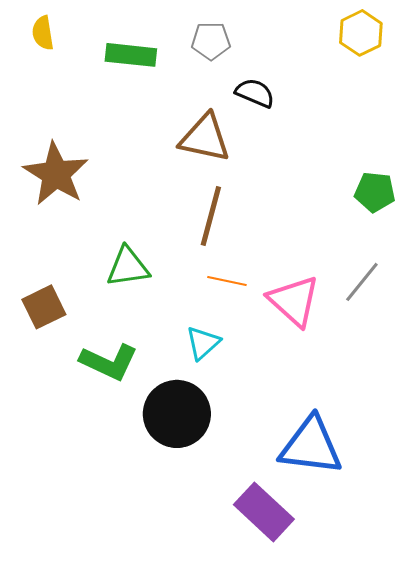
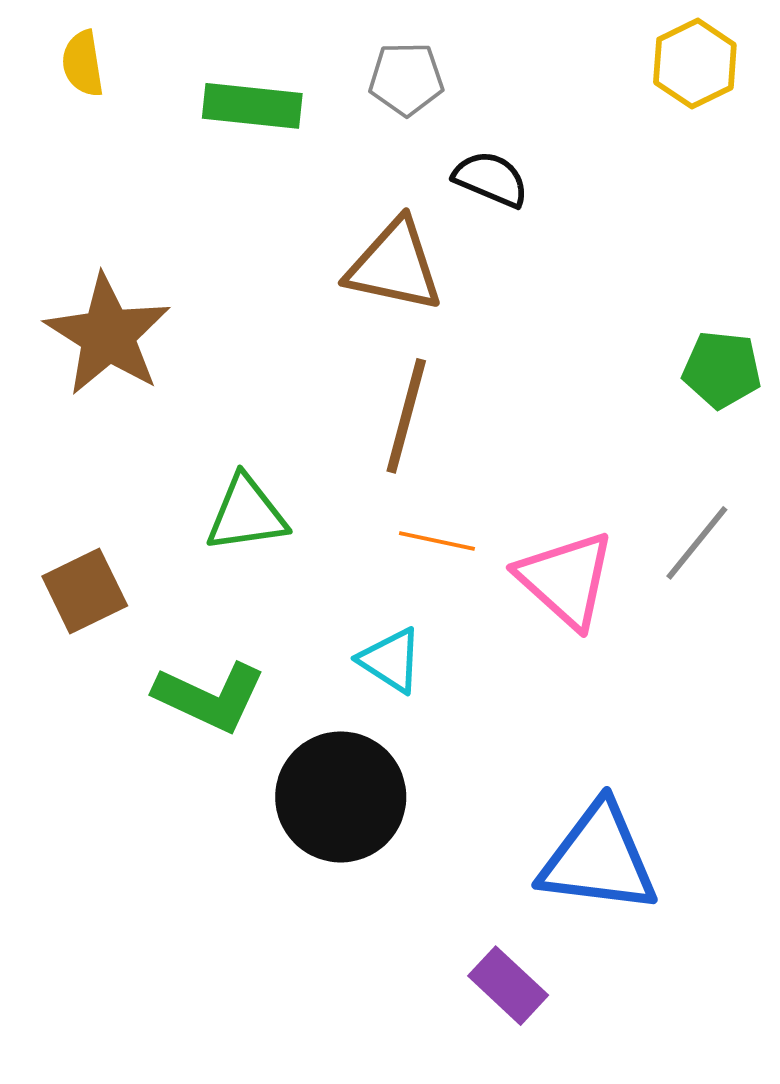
cyan triangle: (203, 343) -> (391, 660), turned -45
purple rectangle: (264, 512) -> (508, 986), size x0.7

